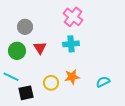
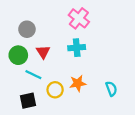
cyan line: (11, 77) -> (33, 75), moved
cyan semicircle: (103, 82) -> (111, 89), turned 96

